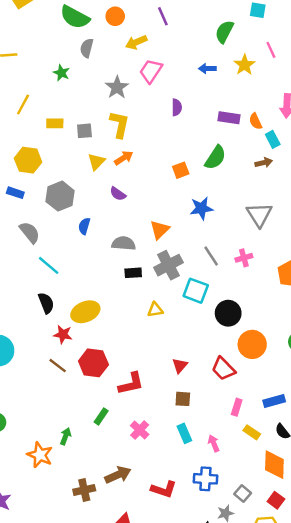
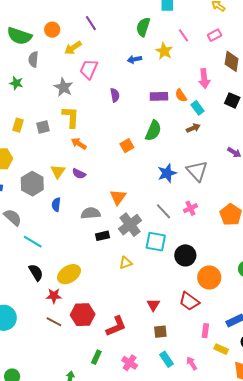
yellow rectangle: (55, 123) -> (18, 125), turned -64
orange arrow: (124, 158) -> (79, 144), turned -105
yellow triangle: (96, 162) -> (58, 171), moved
blue star: (201, 208) -> (167, 173), moved

